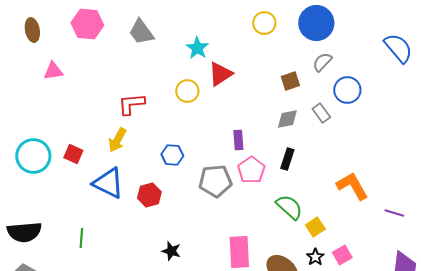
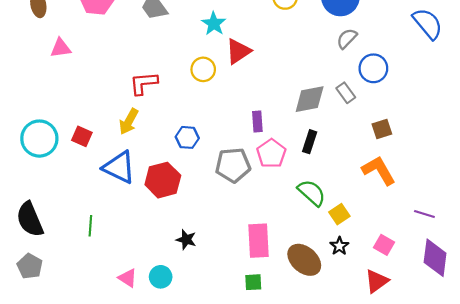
brown square: (290, 81) -> (382, 129), moved
gray diamond: (287, 119) -> (310, 99), size x1.4
red hexagon: (149, 195) -> (163, 180), size x1.4
purple line: (394, 213) -> (424, 214), moved
black semicircle: (24, 232) -> (30, 219), turned 72
pink square: (342, 255) -> (384, 245), moved, turned -30

